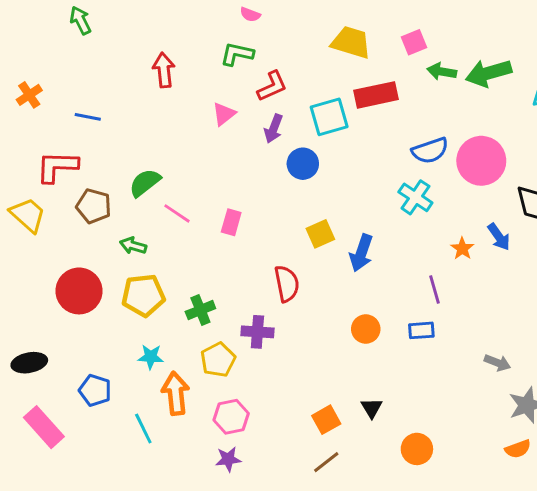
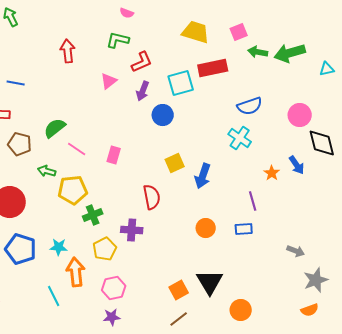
pink circle: (481, 161) -> (300, 115), moved, size x0.7
yellow pentagon: (143, 295) -> (73, 190), moved
blue pentagon: (95, 390) -> (21, 249), moved, size x1.4
black triangle: (372, 408) -> (210, 282), size x1.8

